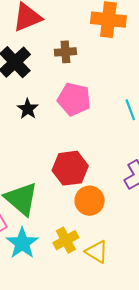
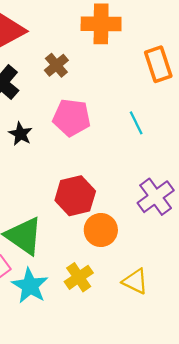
brown cross: (65, 52) -> (56, 65), turned -30
yellow triangle: (97, 252) -> (135, 281), moved

